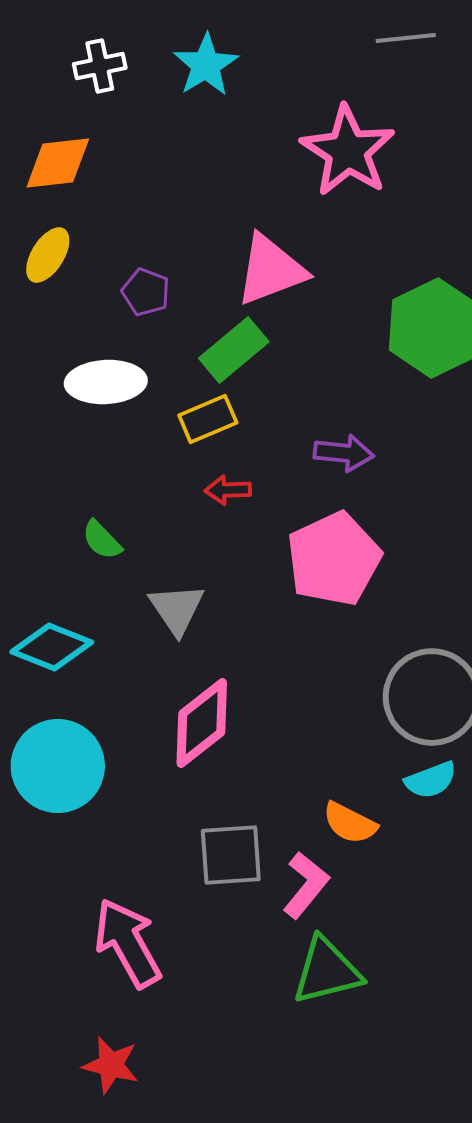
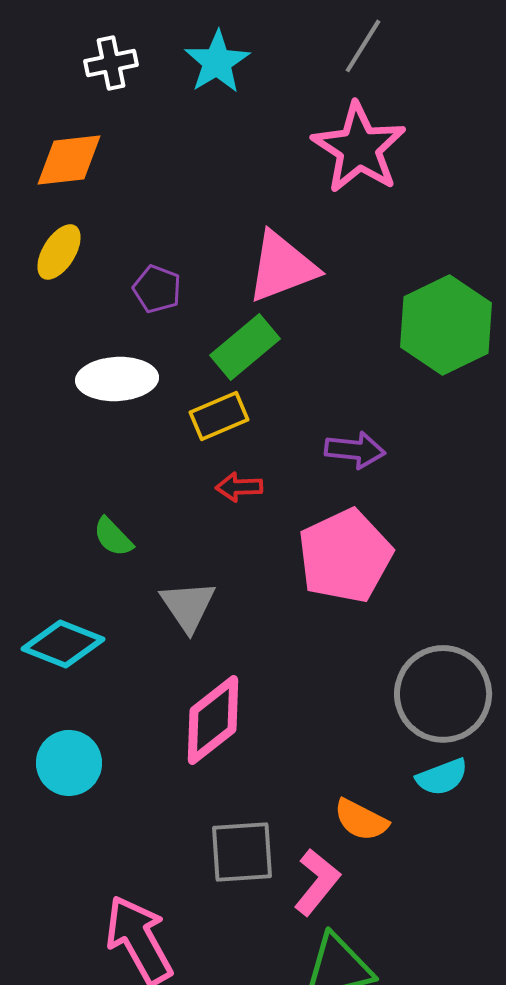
gray line: (406, 38) -> (363, 46), moved, turned -52
cyan circle: (58, 766) -> (69, 763), size x0.7

